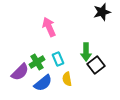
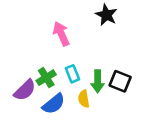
black star: (102, 12) -> (106, 15), moved, turned -30
green arrow: (86, 52) -> (98, 81), moved
black square: (96, 65) -> (120, 81), turned -30

